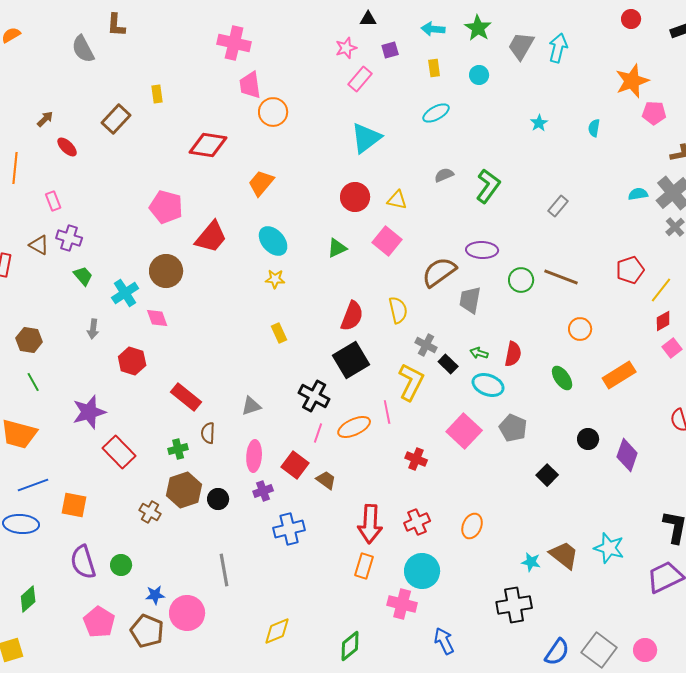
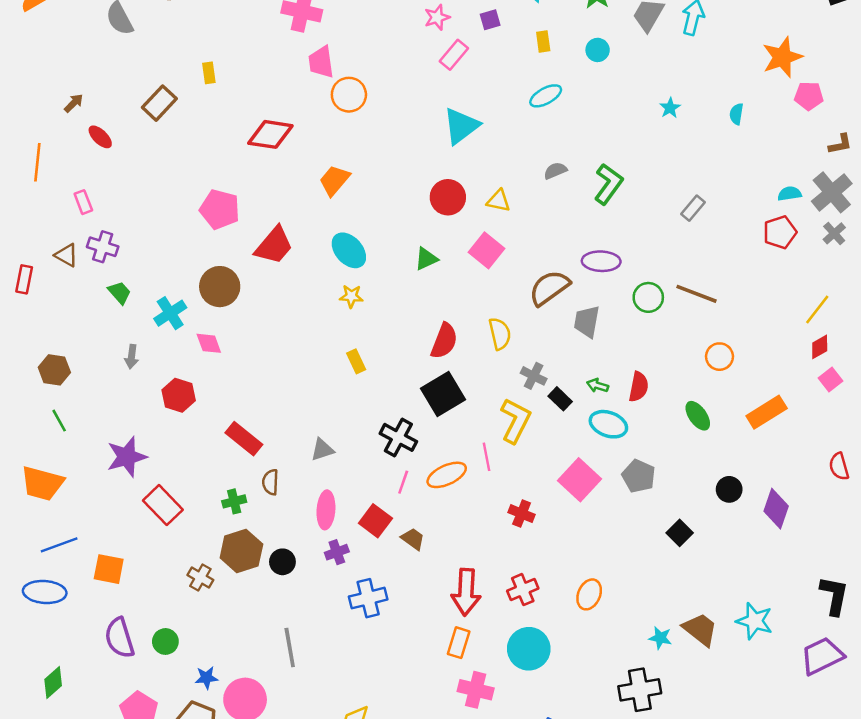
red pentagon: (630, 270) -> (780, 232), moved
pink cross: (402, 604) -> (476, 690), moved

